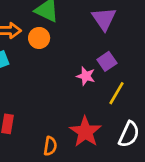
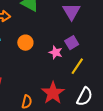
orange circle: (39, 38) -> (25, 43), moved

